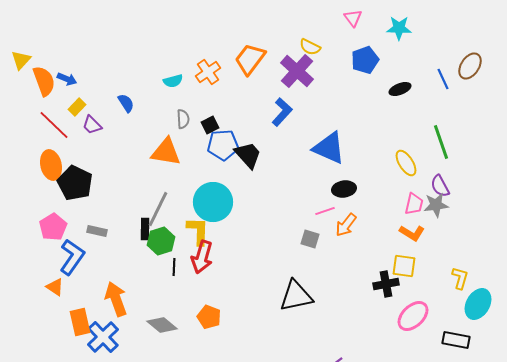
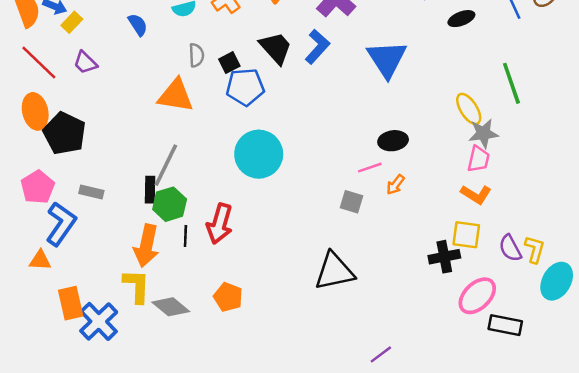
blue semicircle: (126, 103) -> (138, 25), moved
yellow rectangle: (77, 107) -> (72, 22), moved
blue triangle: (329, 148) -> (387, 59), moved, turned 33
black trapezoid: (248, 155) -> (276, 48), moved
purple semicircle: (440, 186) -> (510, 248), moved
cyan circle: (213, 202) -> (259, 154), moved
gray star: (436, 205) -> (483, 133), moved
orange arrow: (346, 225) -> (395, 185), size x0.7
yellow L-shape: (198, 231) -> (137, 286), moved
orange triangle: (55, 287) -> (40, 260), turned -30
orange arrow: (116, 299) -> (146, 246), moved, turned -148
black rectangle: (456, 340) -> (505, 325), moved

